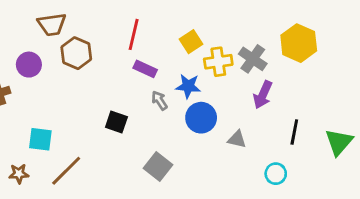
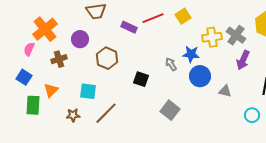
red line: (134, 34) -> (153, 18), turned 55
yellow square: (191, 42) -> (183, 16), moved
brown hexagon: (76, 53) -> (107, 58), moved
purple rectangle: (145, 69) -> (129, 27), moved

